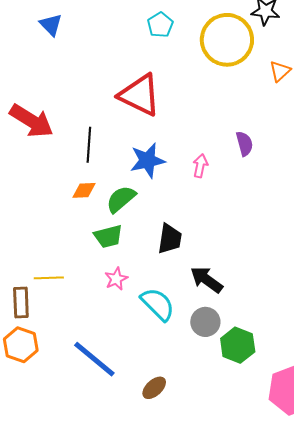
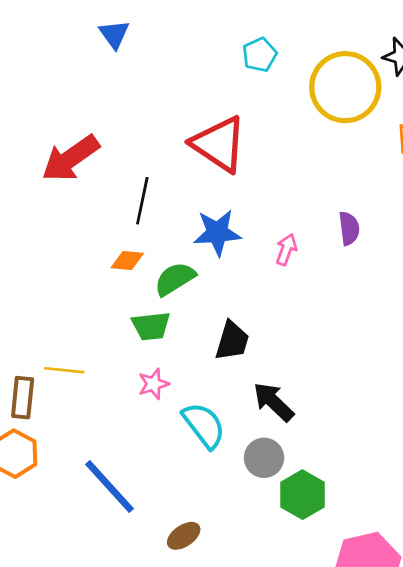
red arrow: (31, 121) -> (71, 158), turned 105

